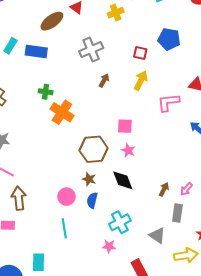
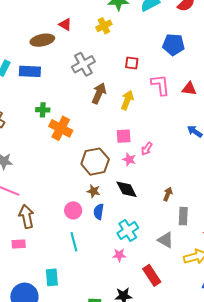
brown ellipse: (52, 21) -> (42, 40), turned 30
blue pentagon: (169, 39) -> (173, 45), moved
brown arrow: (104, 80) -> (99, 93), size x1.5
yellow arrow: (141, 80) -> (127, 100), moved
pink L-shape: (168, 102) -> (160, 85), moved, turned 95
pink arrow: (186, 189) -> (147, 149), moved

